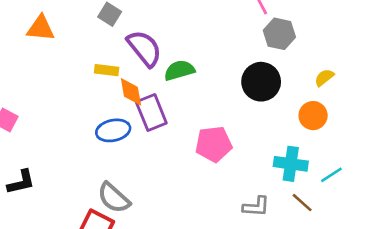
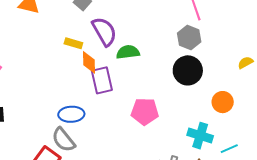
gray hexagon: (279, 34) -> (189, 37), moved
yellow semicircle: (324, 78) -> (245, 63), moved
blue ellipse: (113, 130) -> (71, 114), moved

